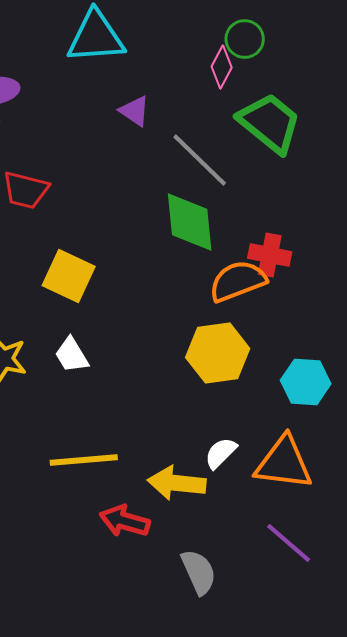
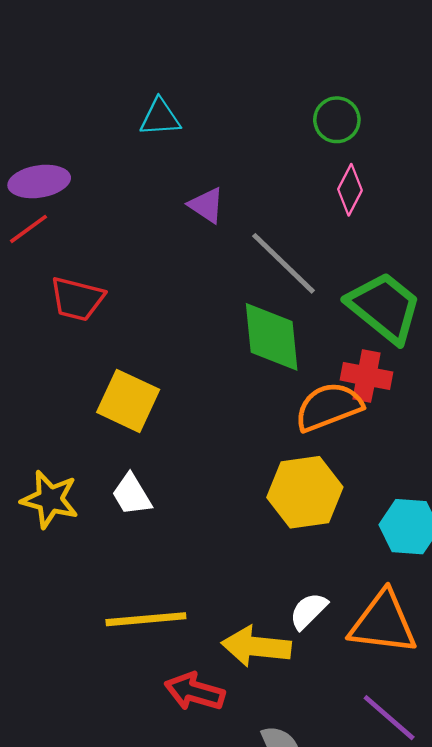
cyan triangle: (96, 37) -> (160, 117), size x0.6
pink diamond: (222, 67) -> (350, 190), moved
green trapezoid: (270, 123) -> (384, 307), moved

